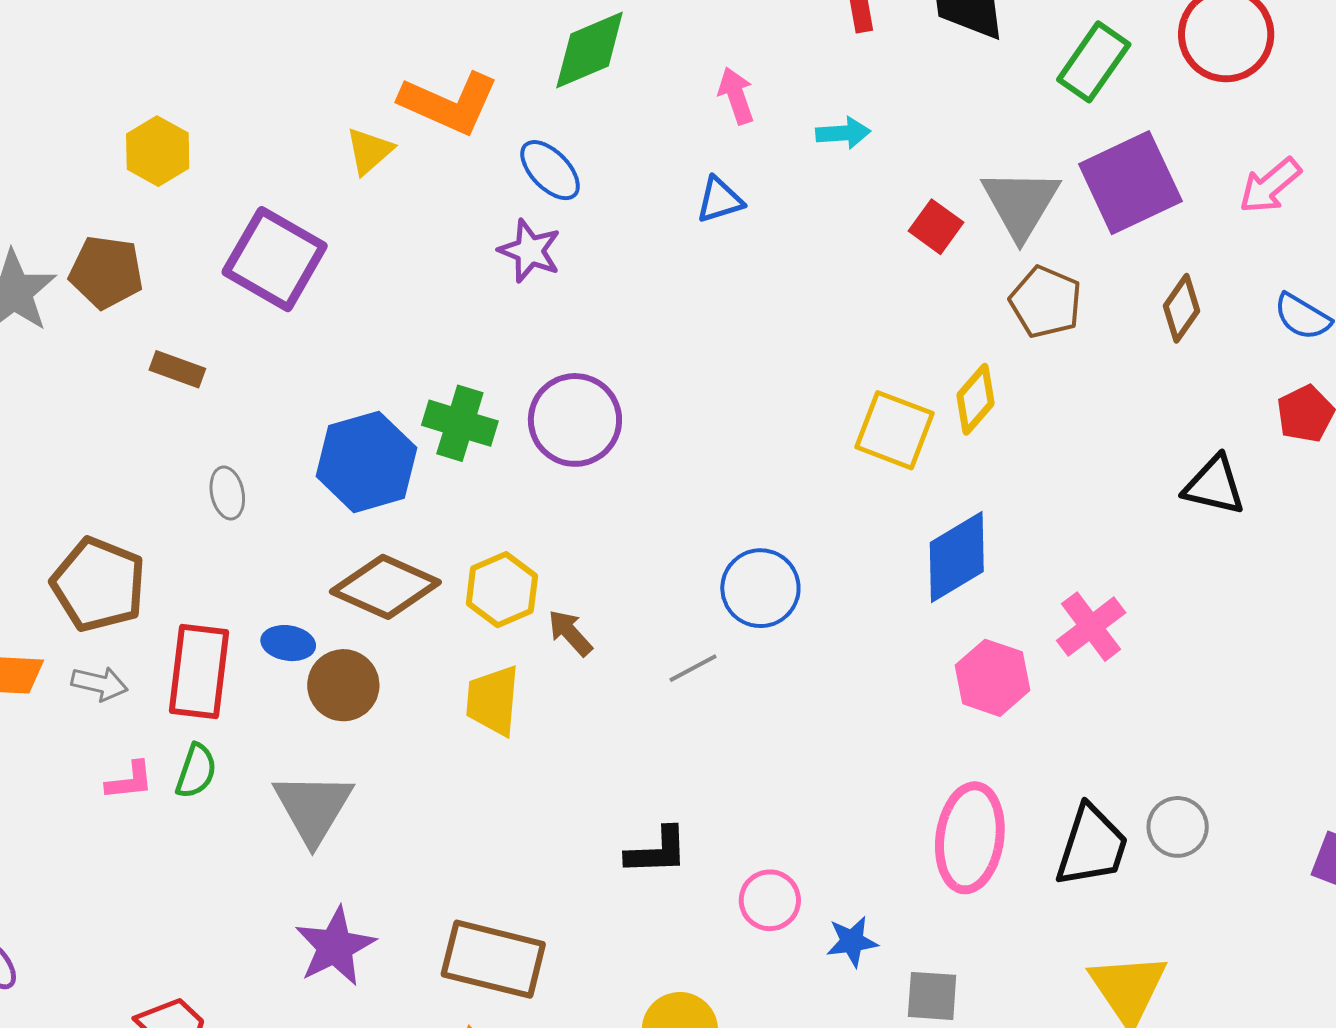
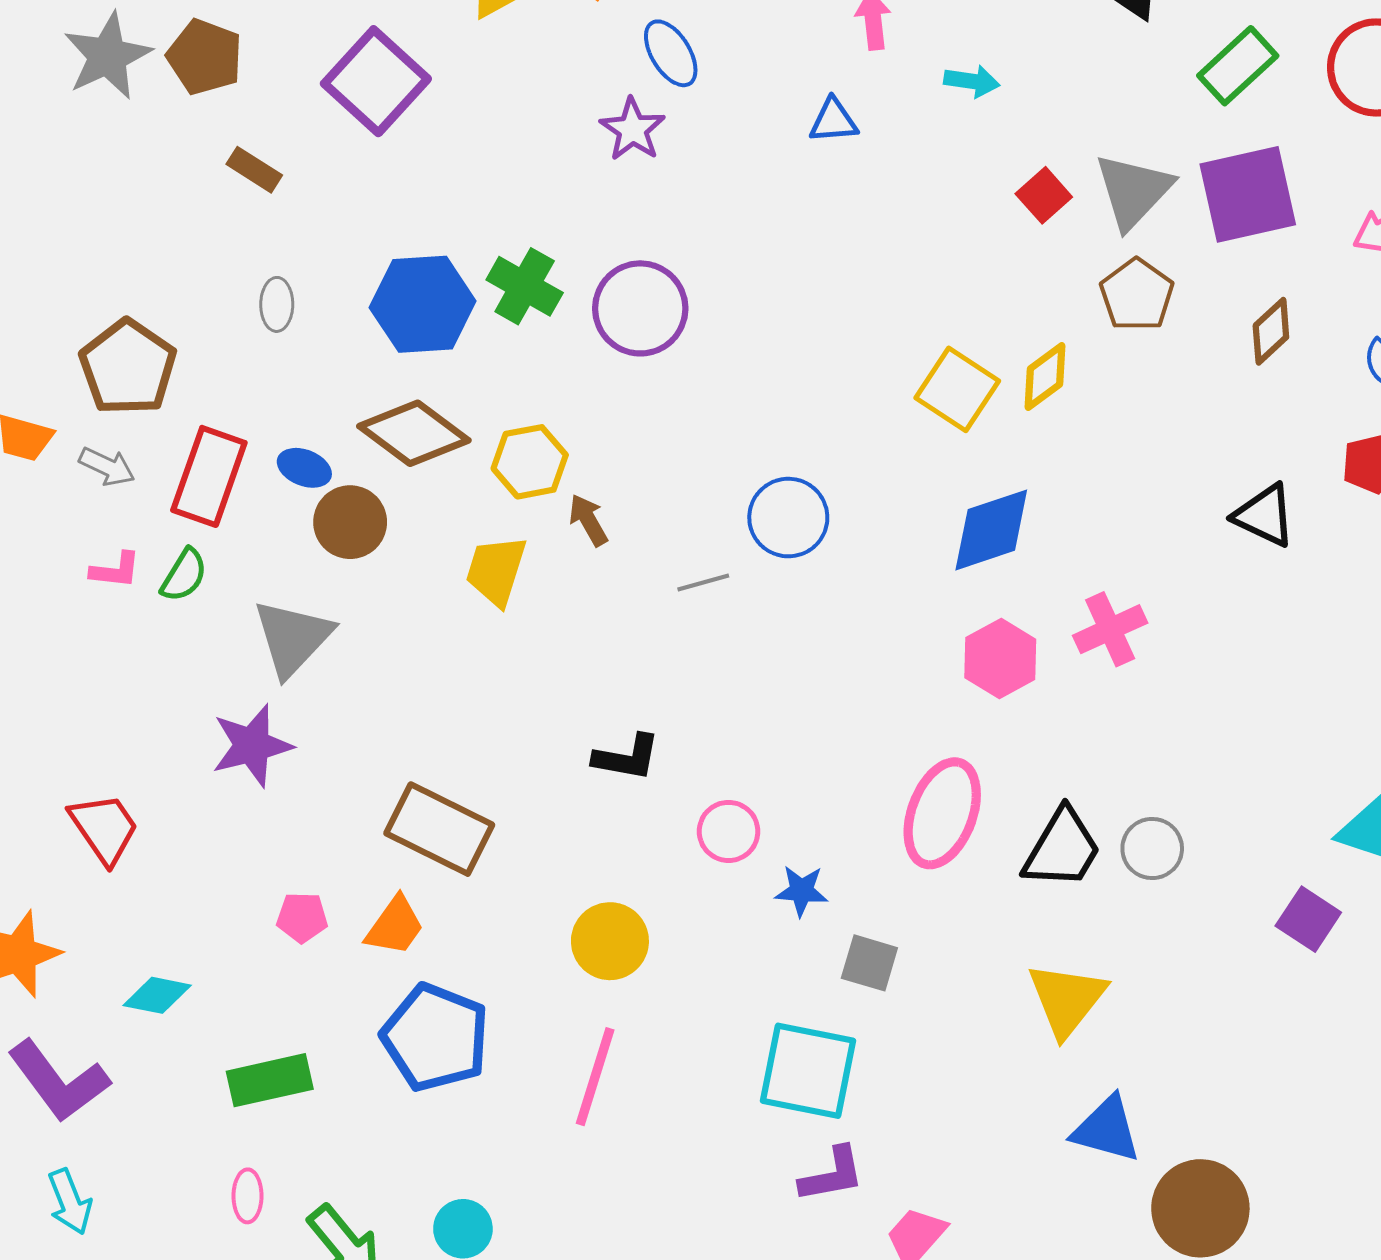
purple star: (335, 946) -> (252, 746), moved

